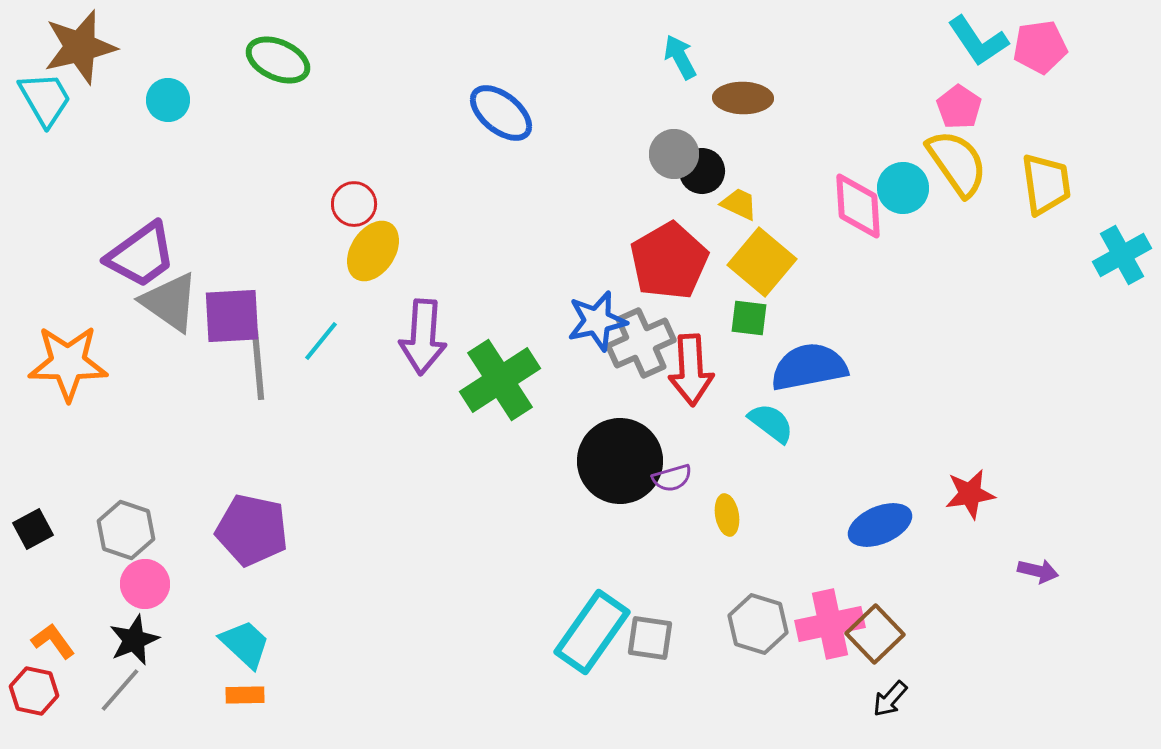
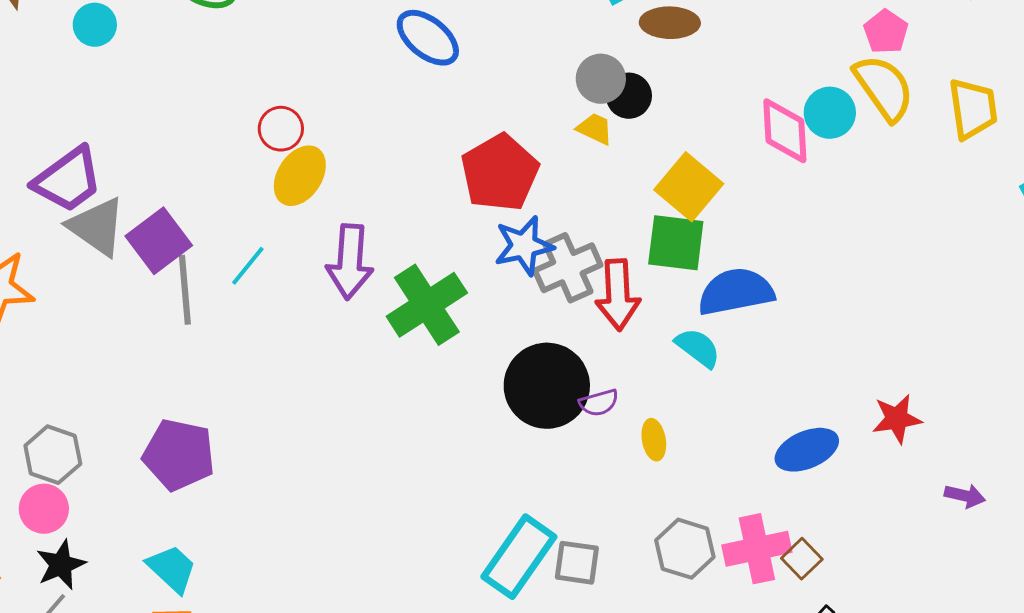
yellow trapezoid: (739, 204) -> (595, 129), moved
red pentagon: (669, 261) -> (500, 173), moved
purple square: (232, 316) -> (159, 241), turned -34
green square: (749, 318) -> (676, 243), size x1.6
pink circle: (145, 584) -> (44, 509), moved
brown square: (875, 634) -> (802, 559), size x0.7

